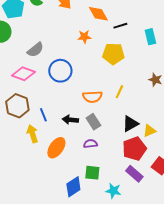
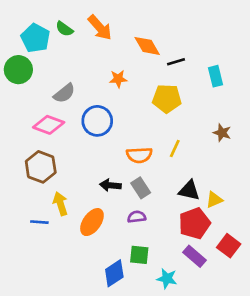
orange star: (84, 37) -> (118, 79), moved
blue line: (43, 115) -> (39, 222), moved, turned -64
black triangle: (130, 124) -> (189, 191), turned 42

